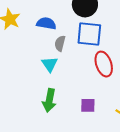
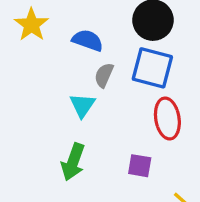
purple square: (88, 105) -> (140, 166), moved

